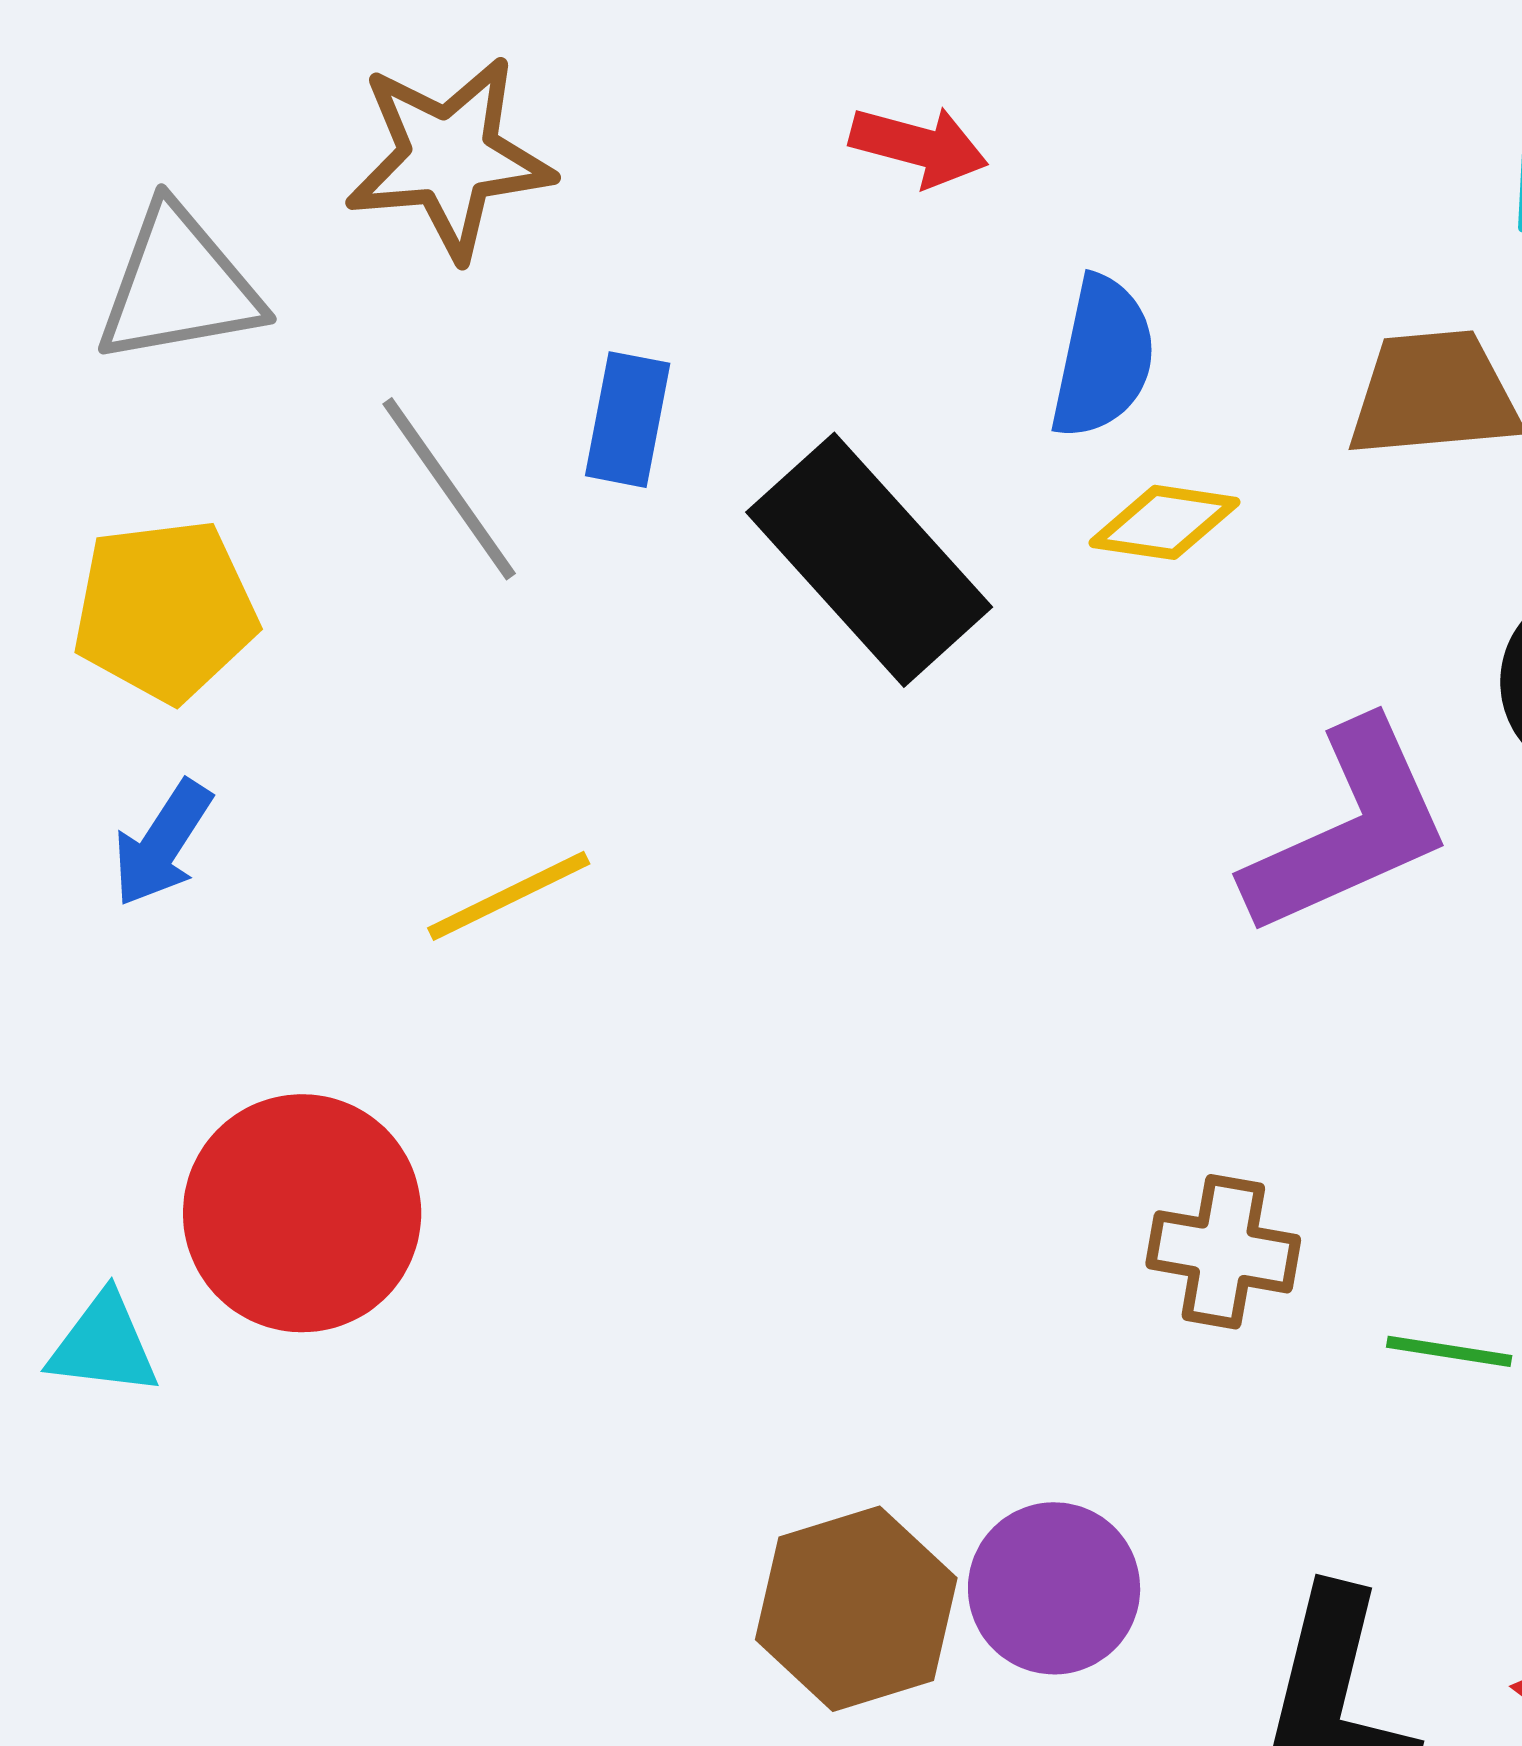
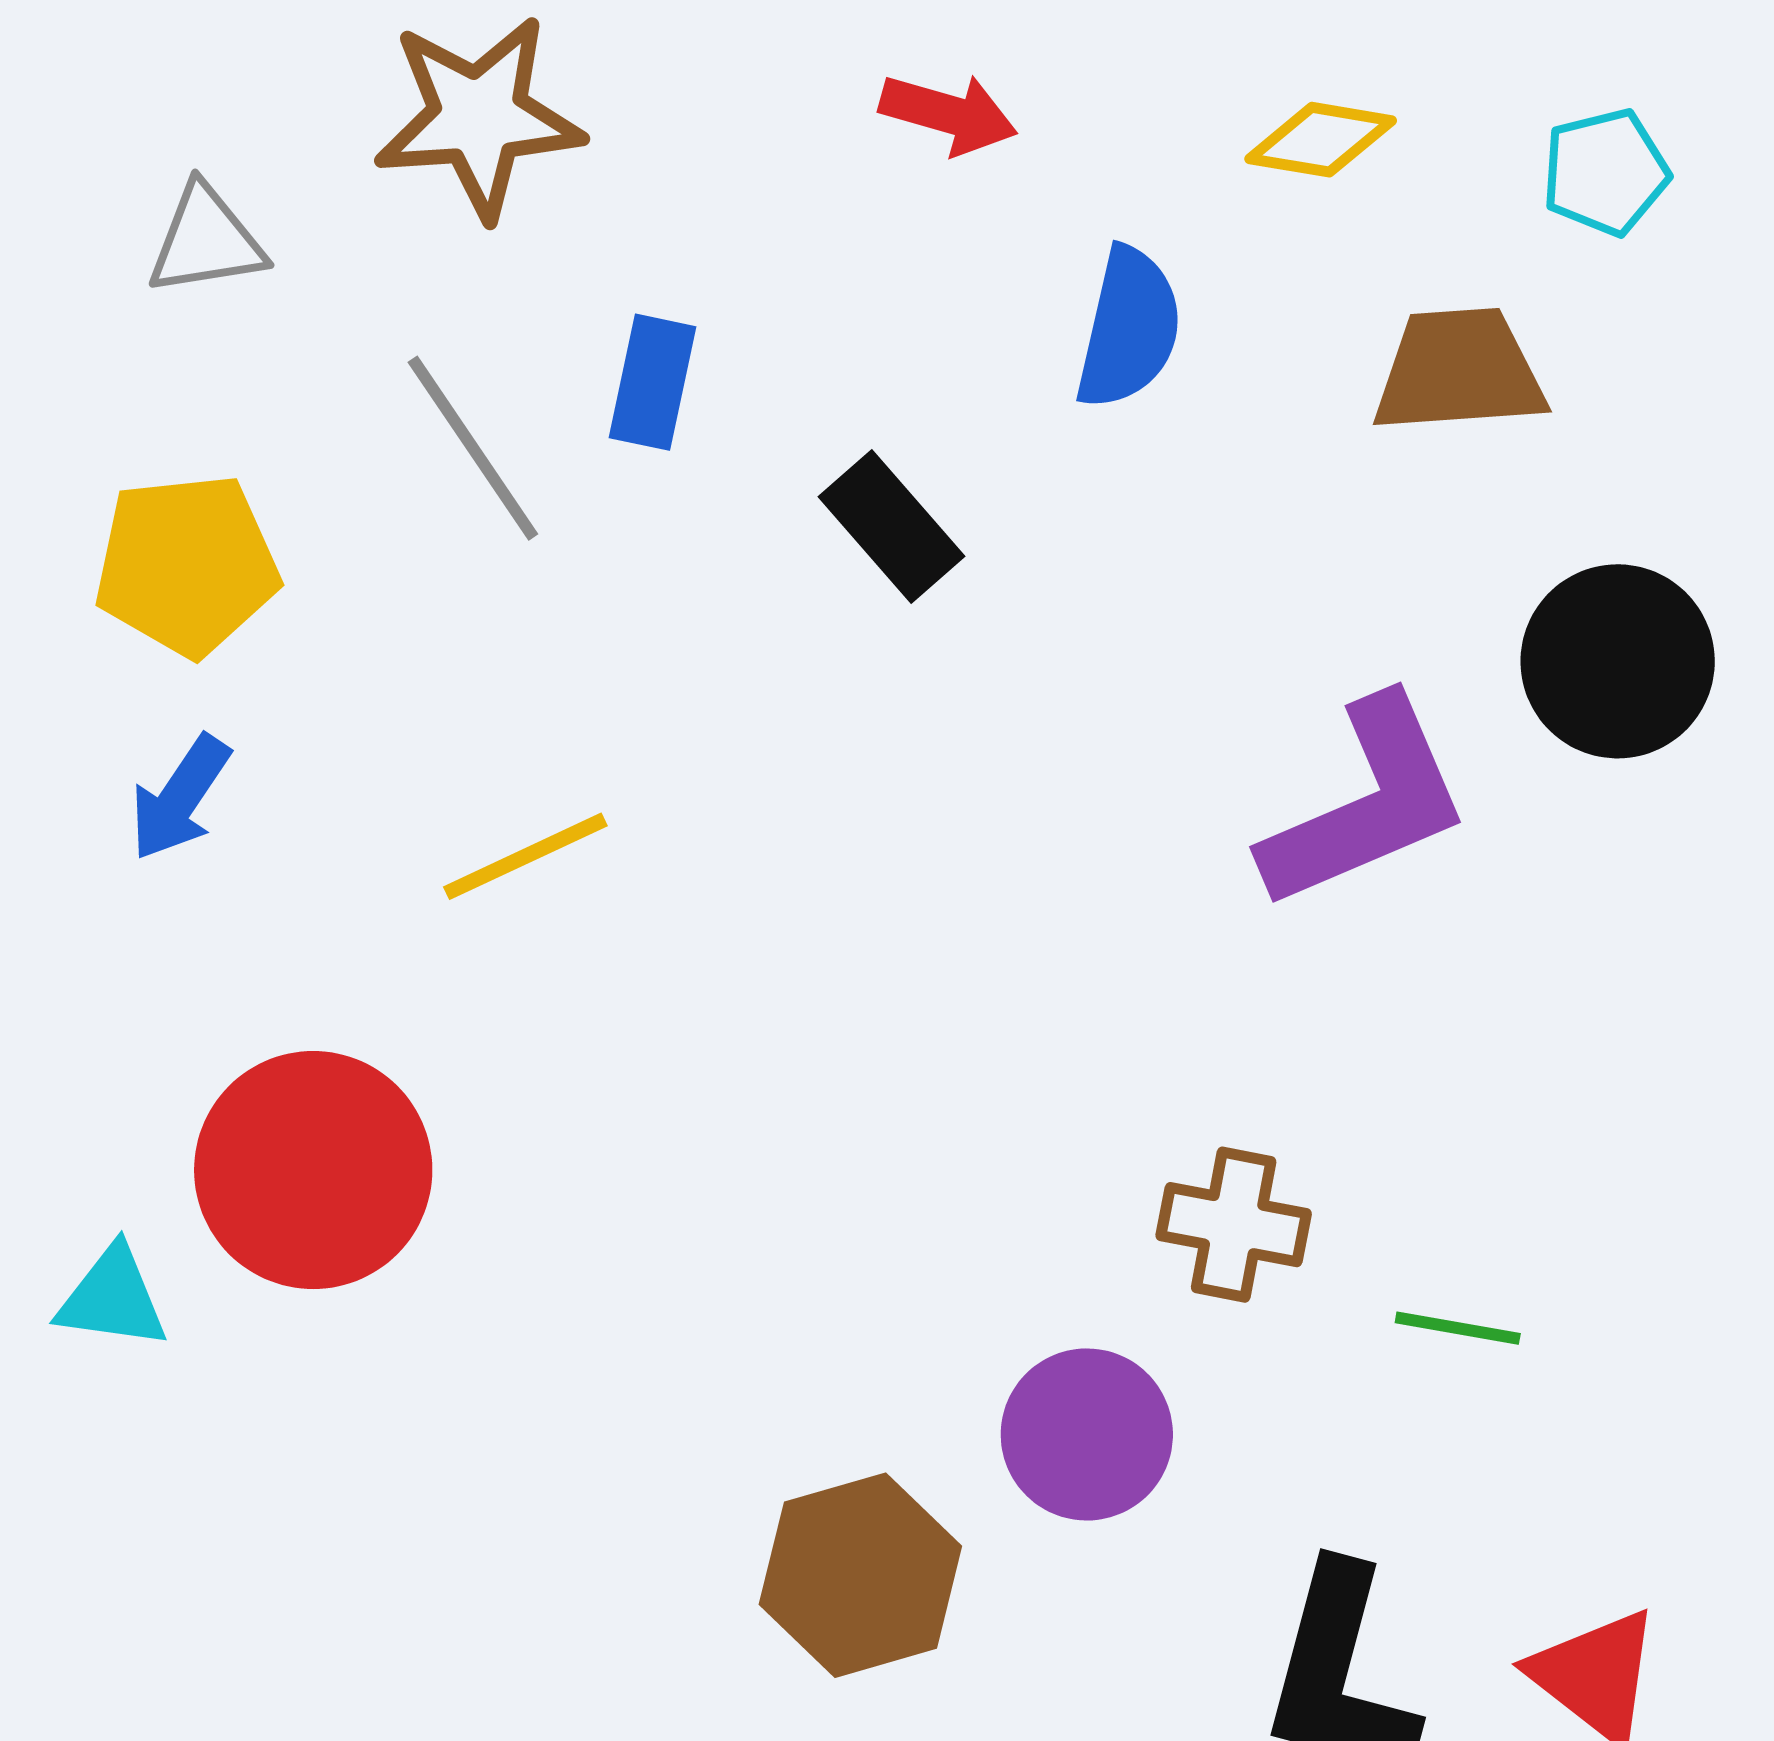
gray triangle: (179, 286) -> (206, 240), size x0.7
yellow diamond: (1164, 522) -> (1321, 140), moved
black rectangle: (869, 560) -> (892, 526), size x0.6
purple circle: (1054, 1588) -> (1087, 1434), moved

